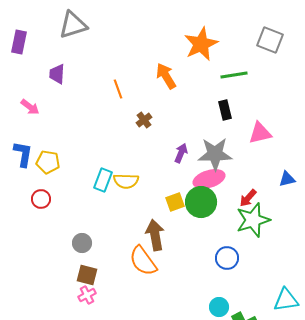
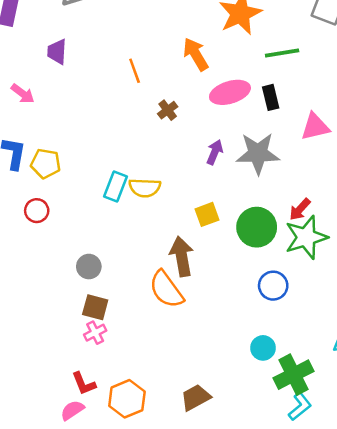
pink ellipse: (209, 179) -> (230, 92), moved
green circle: (201, 202) -> (257, 227), moved

